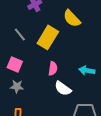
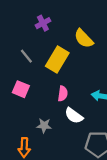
gray star: (17, 86) -> (44, 126), moved

